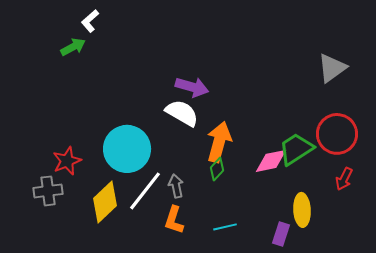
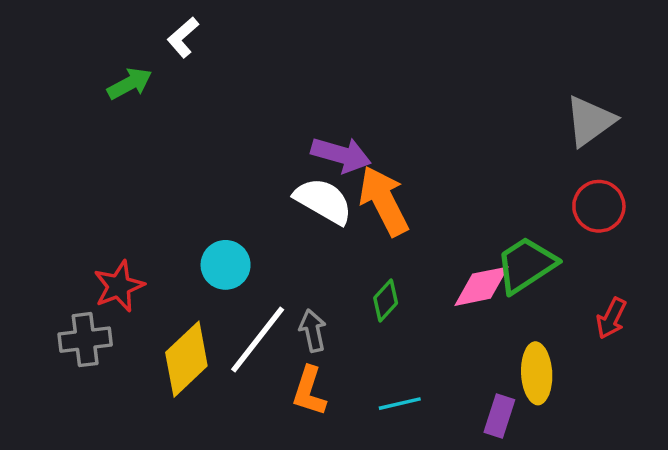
white L-shape: (90, 21) -> (183, 37), moved
red circle: (337, 134) -> (599, 206), moved, size x0.7
orange arrow: (219, 142) -> (384, 201), moved, turned -42
cyan circle: (127, 149) -> (226, 265), size x0.6

